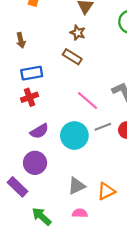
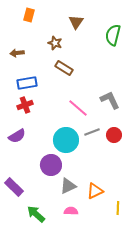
brown star: (78, 33) -> (55, 43), moved
brown arrow: (21, 40) -> (17, 53), turned 96
purple semicircle: (39, 131) -> (17, 136), moved
purple circle: (35, 163) -> (51, 165), moved

